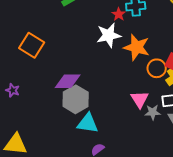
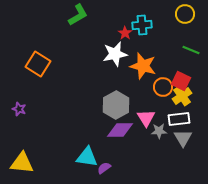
purple diamond: (68, 81) -> (120, 130), moved
gray hexagon: (76, 99) -> (116, 105), moved
cyan triangle: (88, 123) -> (87, 157), moved

